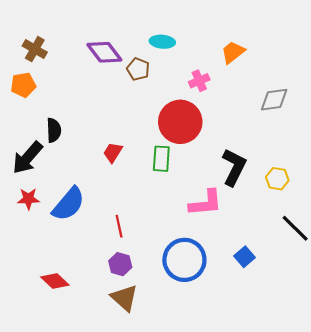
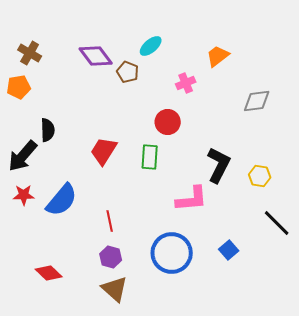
cyan ellipse: (162, 42) -> (151, 46), turned -45
red circle: (180, 122) -> (168, 122), size x0.6
red trapezoid: (113, 152) -> (104, 151), size x1.4

